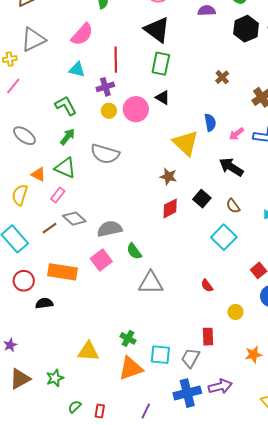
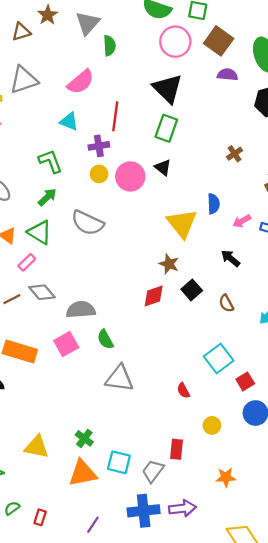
black arrow: (231, 167) -> (230, 258), size x0.7
brown star: (168, 176) -> (169, 264), moved
cyan square: (224, 237) -> (219, 358), moved

